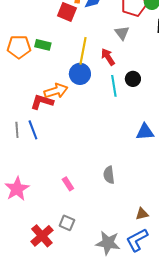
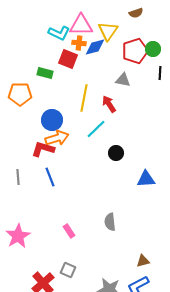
gray triangle: (122, 33) -> (123, 80), turned -42
green rectangle: (43, 45) -> (45, 73), moved
blue circle: (80, 74) -> (52, 120), moved
black circle: (133, 79) -> (116, 153), moved
cyan line: (114, 86) -> (96, 129), moved, turned 55
blue line: (33, 130) -> (50, 177), moved

